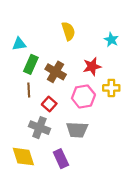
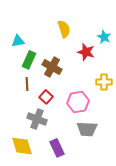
red star: (92, 66) -> (86, 52), moved, turned 30
pink hexagon: (83, 96) -> (78, 102), moved
gray trapezoid: (77, 130) -> (87, 129), moved

